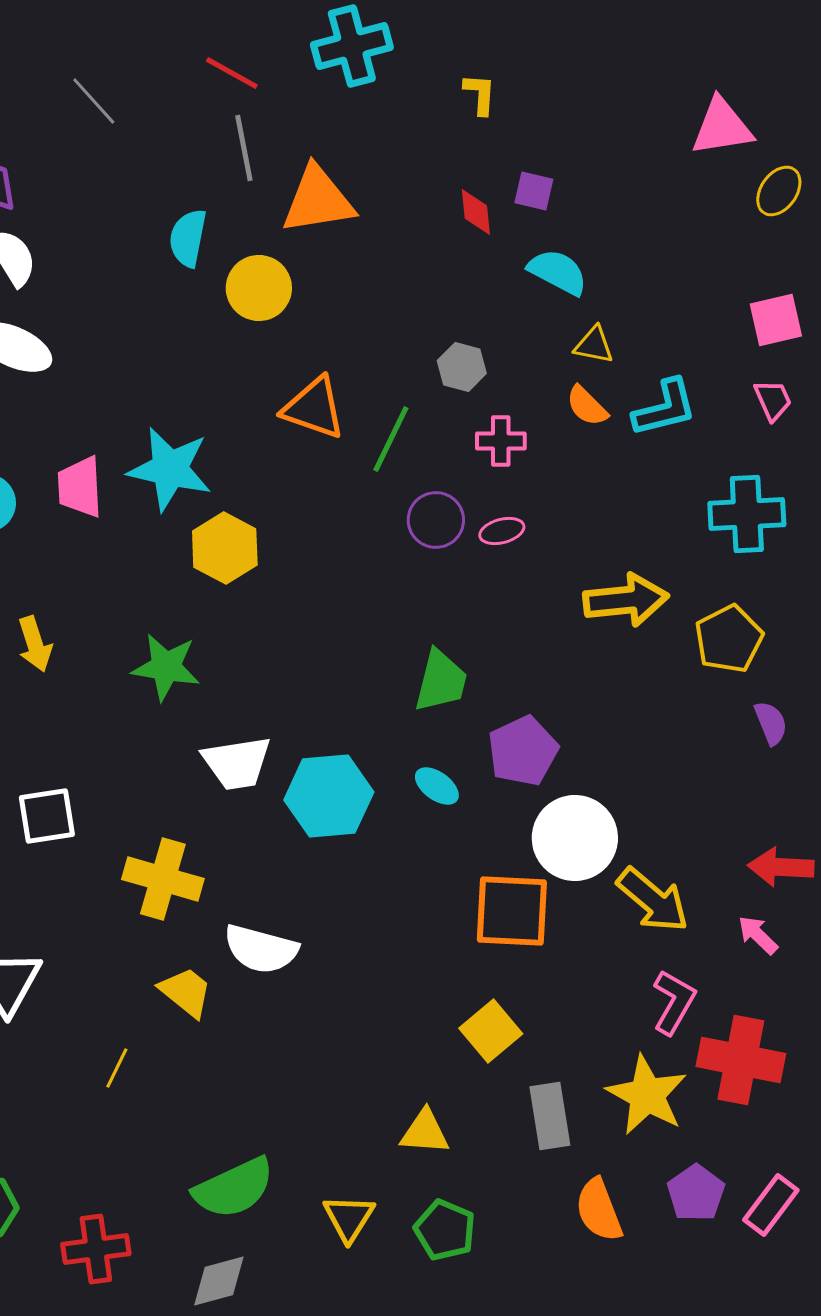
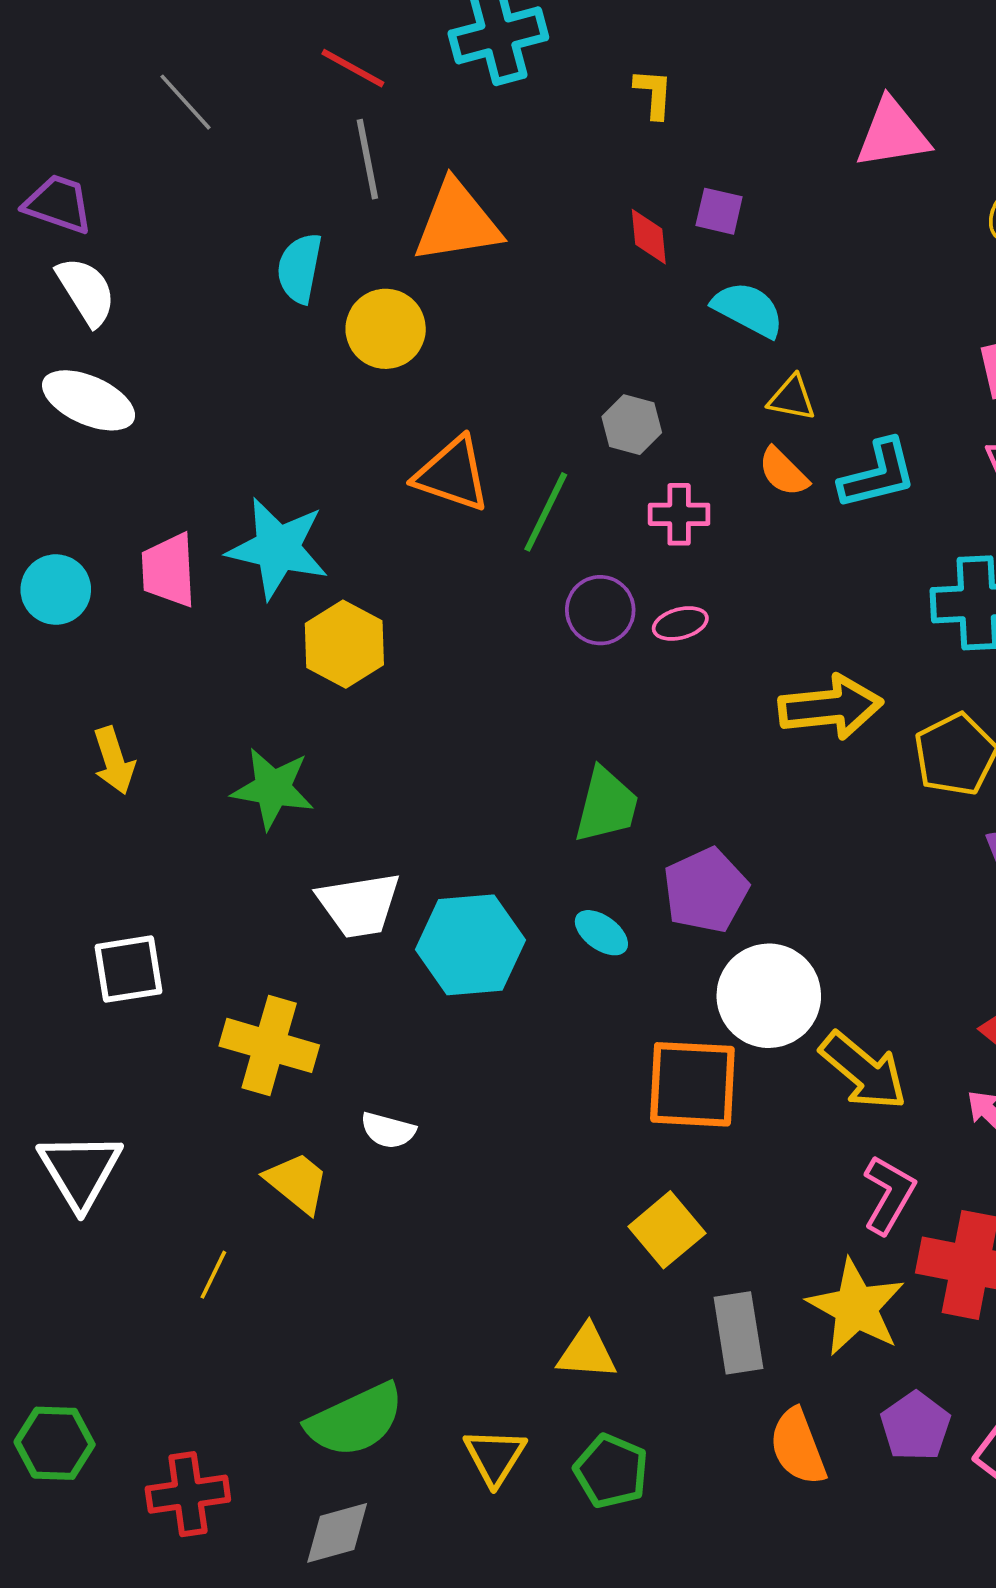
pink triangle: (722, 127) -> (892, 134), moved
white semicircle: (261, 949) -> (388, 1130), size x0.6

